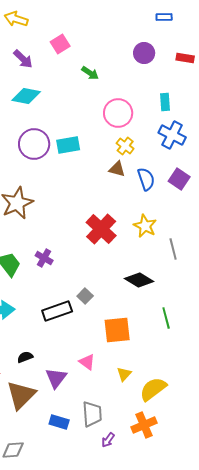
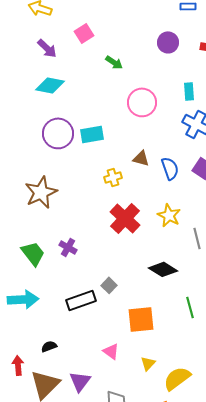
yellow cross: (125, 146) -> (113, 177), moved, turned 36
purple triangle: (56, 378) -> (80, 381), moved

